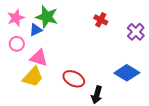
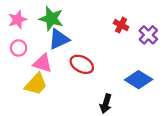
red cross: (101, 20) -> (121, 25), moved
blue triangle: (36, 30) -> (59, 39), moved, size x1.5
red ellipse: (74, 79) -> (82, 64), moved

